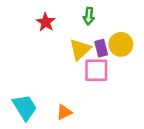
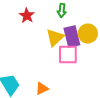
purple rectangle: (101, 48) -> (72, 36), size x1.5

